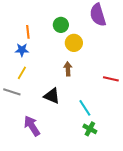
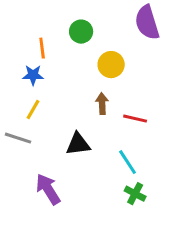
green circle: (61, 25) -> (81, 32), moved
red line: (111, 79) -> (135, 119), moved
black triangle: (52, 96) -> (78, 144), turned -30

